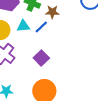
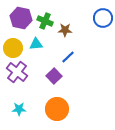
blue line: (41, 27) -> (68, 57), moved

